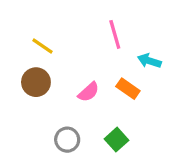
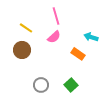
pink line: (115, 34) -> (56, 16), moved
pink semicircle: (89, 92) -> (54, 37), moved

